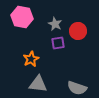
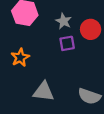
orange star: (31, 59) -> (20, 58), moved

